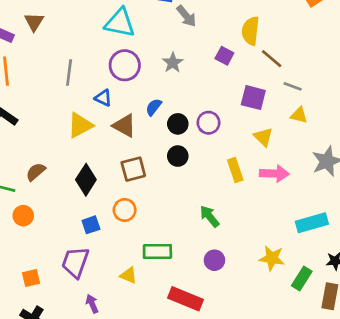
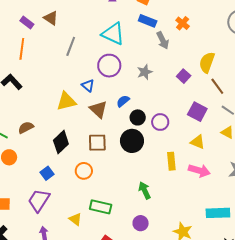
brown triangle: (34, 22) -> (51, 18), turned -42
gray line: (69, 73) -> (71, 46), moved
yellow triangle: (263, 137) -> (198, 142), turned -35
black circle: (178, 156) -> (132, 141), size x1.5
blue square: (91, 225) -> (47, 173), moved, turned -32

